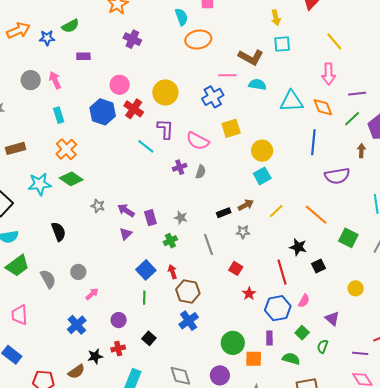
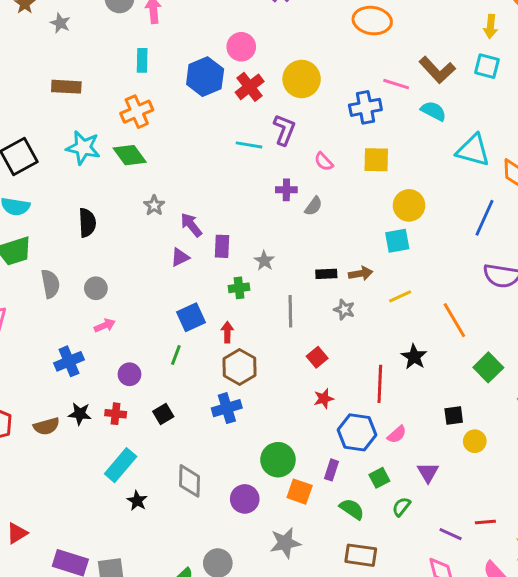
pink semicircle: (198, 141) -> (324, 162), size x0.6
cyan line: (146, 146) -> (249, 145), turned -48
black square: (318, 266) -> (454, 415), moved

